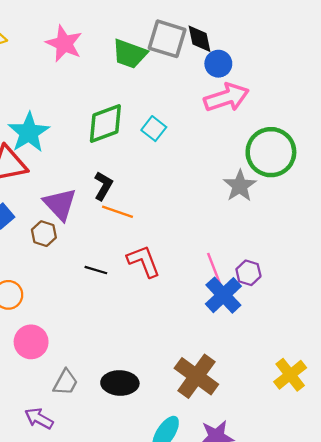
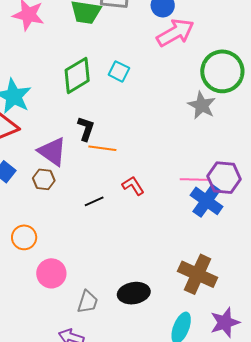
red L-shape: (144, 261) -> (133, 186), size x0.7
pink line: (214, 268) -> (194, 180), turned -56
black line: (96, 270) -> (94, 201), turned -30
purple hexagon: (248, 273) -> (224, 178), size x1.5

